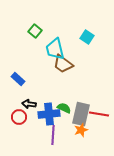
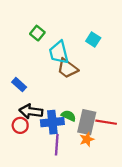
black arrow: (29, 104) -> (31, 111), size x1.5

